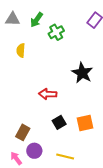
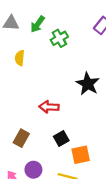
orange square: (85, 123) -> (81, 155), moved
brown rectangle: (23, 132) -> (21, 138), moved

